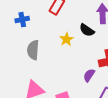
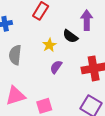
purple semicircle: (89, 75) -> (56, 67), moved

